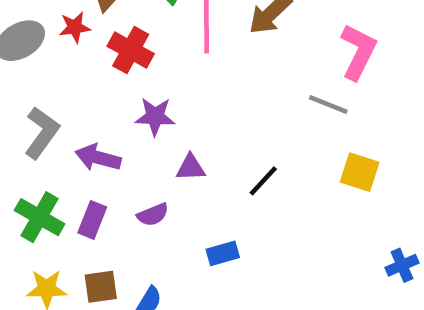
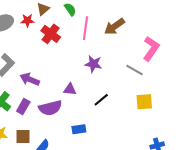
purple star: (155, 117) -> (93, 64), moved
yellow square: (360, 172) -> (144, 102), turned -30
purple semicircle: (153, 215) -> (50, 108), size x1.6

